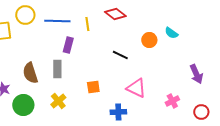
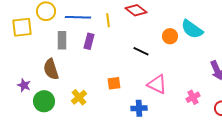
cyan semicircle: (171, 33) -> (192, 29), size x1.6
gray rectangle: (57, 69) -> (62, 40), moved

